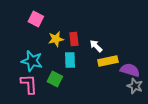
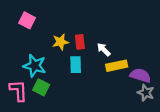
pink square: (36, 19) -> (27, 20), moved
green square: (55, 79) -> (41, 87), moved
pink L-shape: (29, 84) -> (18, 91), moved

